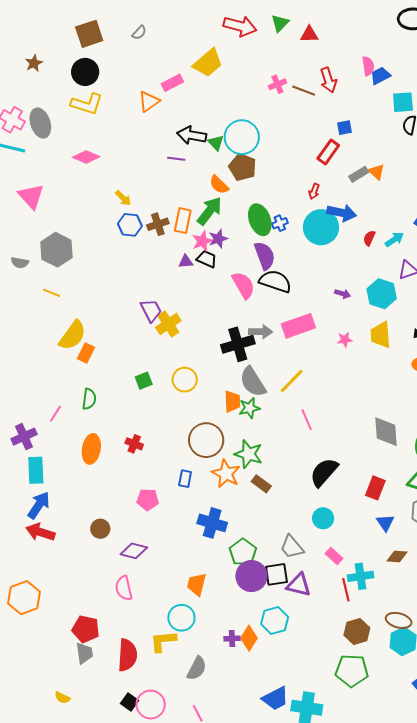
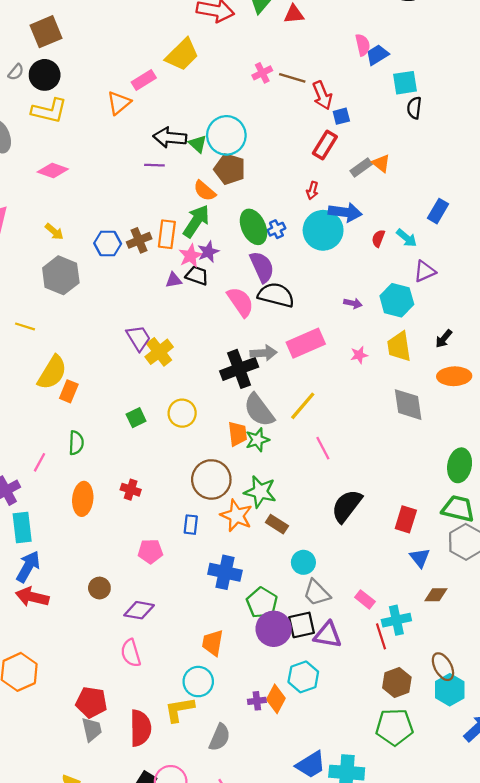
gray semicircle: (139, 33) -> (16, 72), moved
red arrow: (328, 80) -> (322, 95), moved
yellow arrow: (123, 198) -> (54, 232), moved
cyan arrow: (394, 239) -> (407, 238), turned 78
gray hexagon: (56, 250) -> (61, 275), moved
gray diamond: (386, 432) -> (408, 405), moved
cyan circle: (323, 518) -> (303, 562), moved
brown ellipse: (399, 620) -> (443, 667), turned 50

